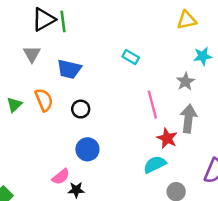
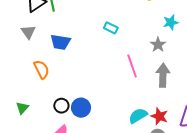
green triangle: (14, 105) -> (22, 108), moved
black circle: (81, 109) -> (61, 106), moved
red star: (167, 138) -> (159, 116), moved

